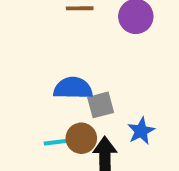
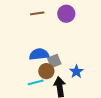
brown circle: (81, 138) -> (46, 71), moved

